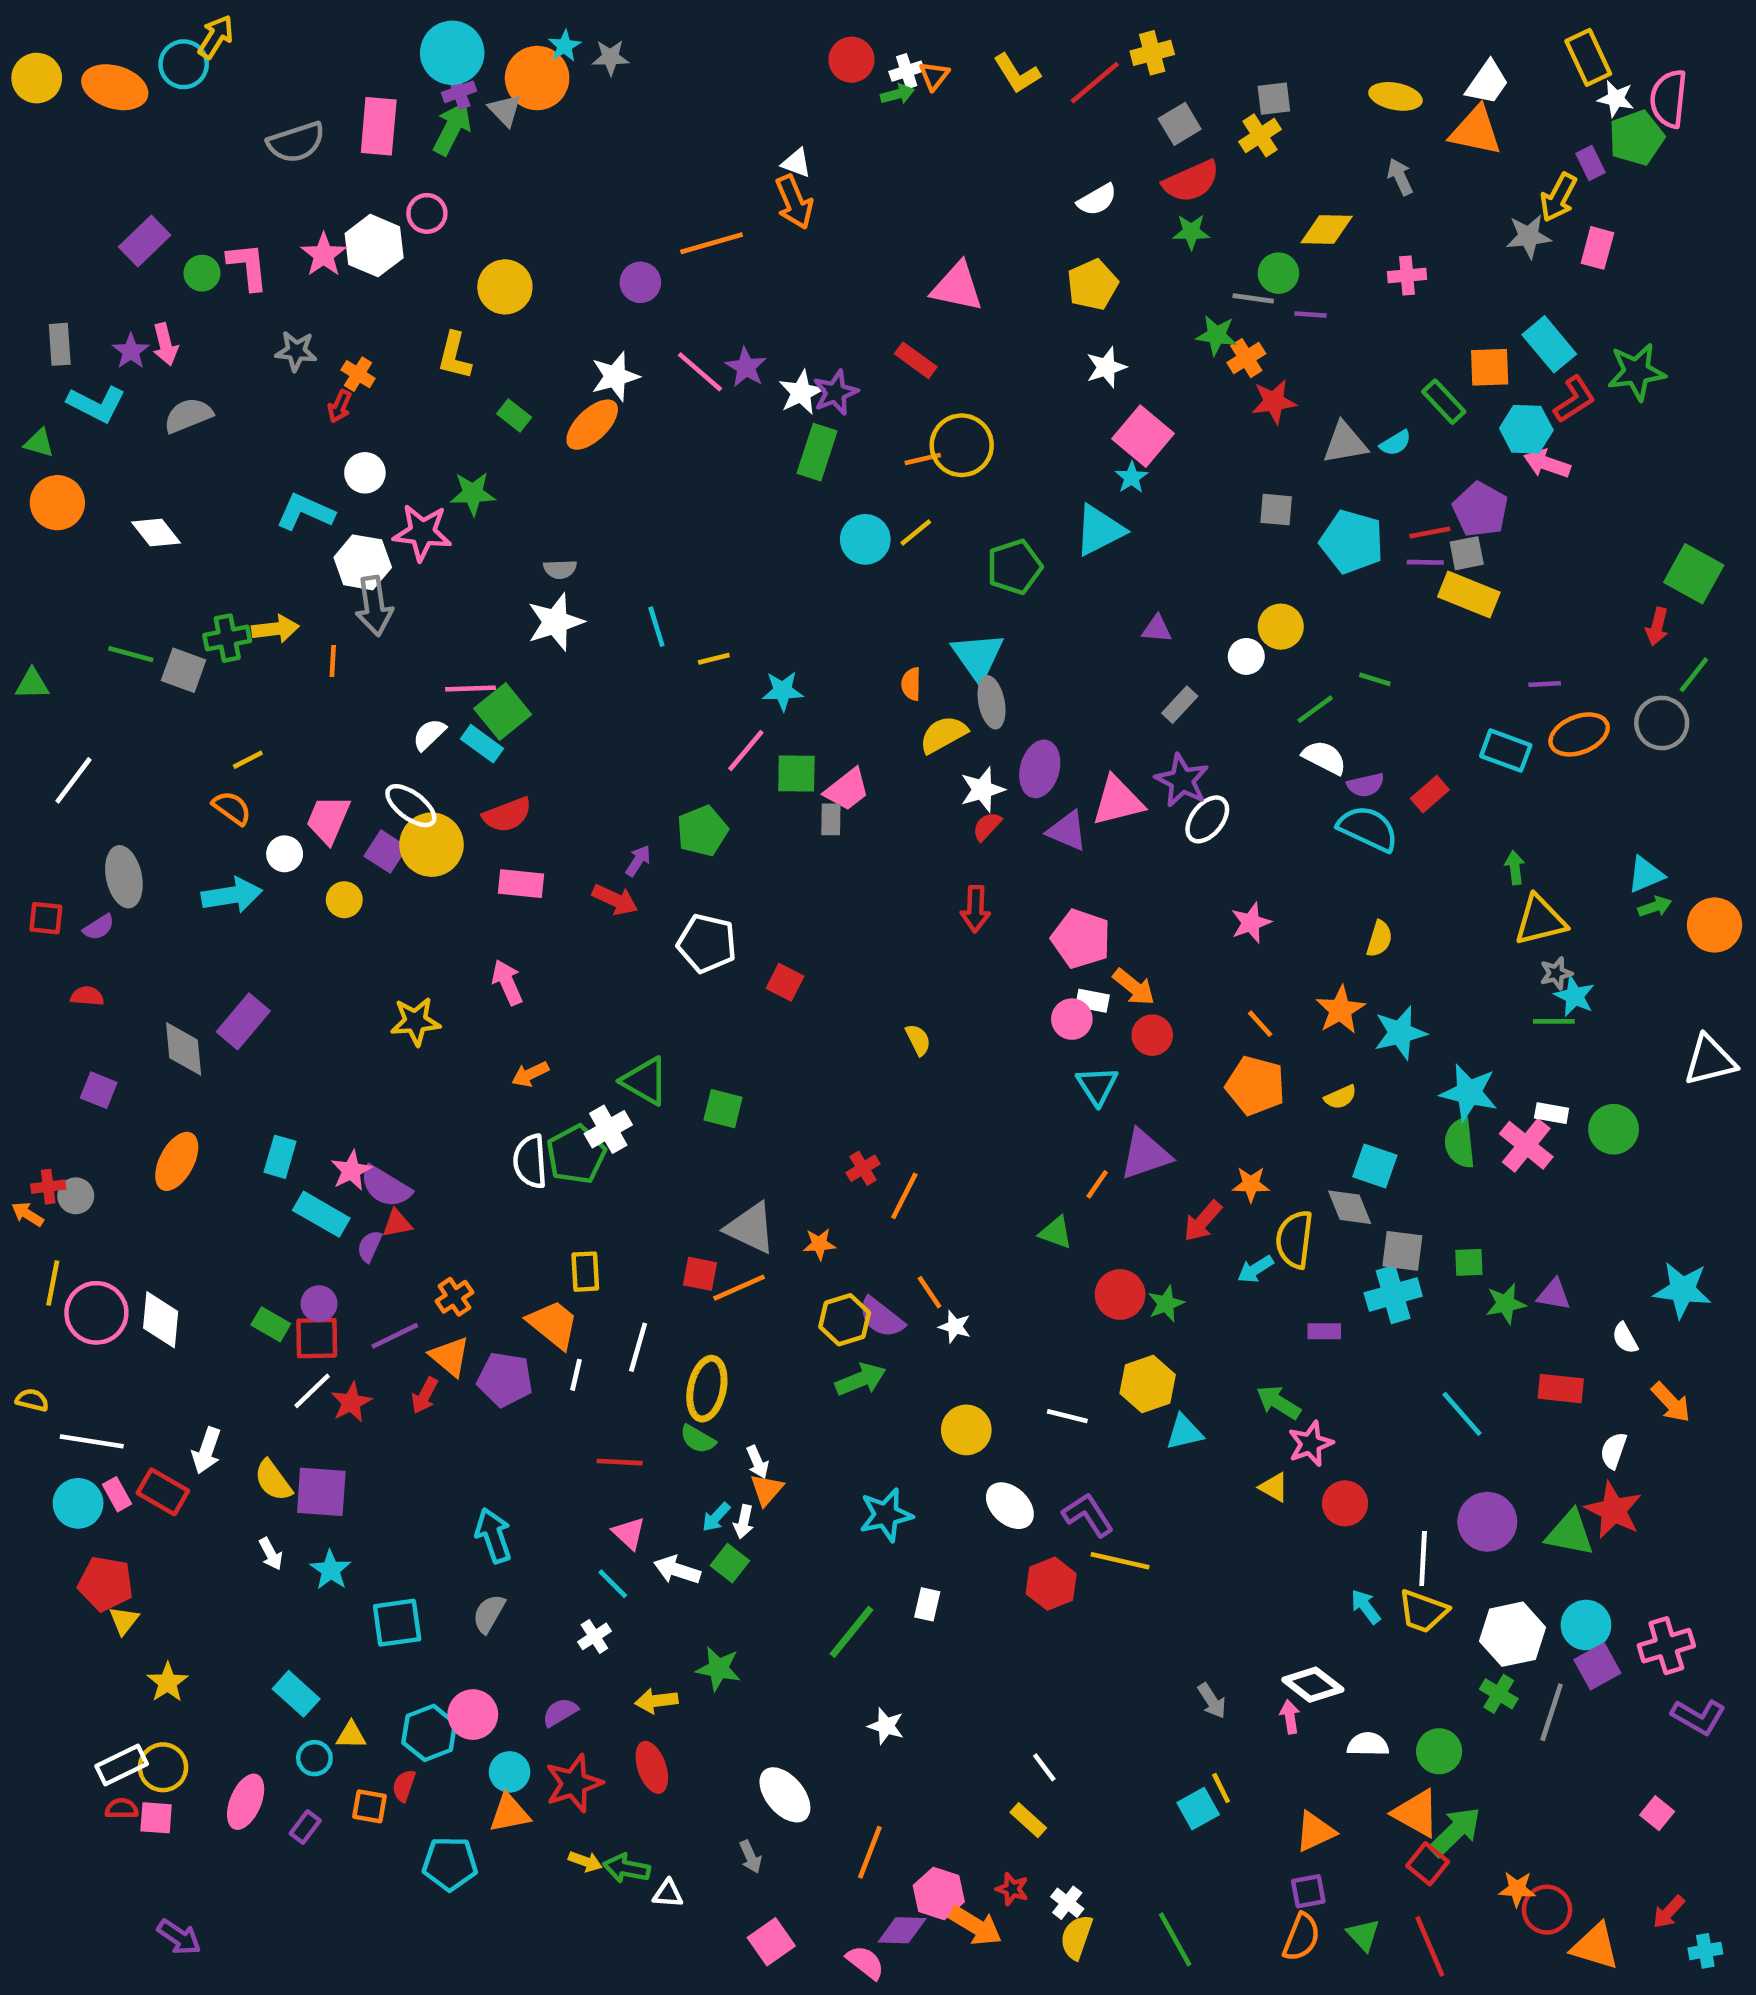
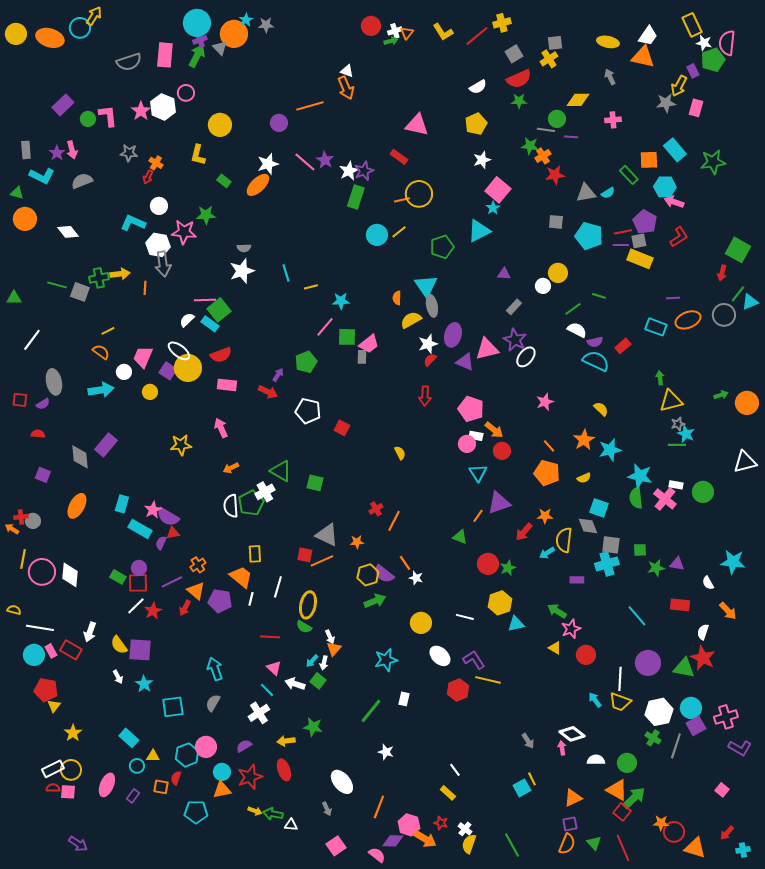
red L-shape: (1575, 399) -> (679, 237), moved
cyan triangle: (1646, 874) -> (750, 302), moved
yellow semicircle: (1379, 939) -> (601, 409), turned -63
white cross: (594, 1636) -> (259, 713), size x1.5

